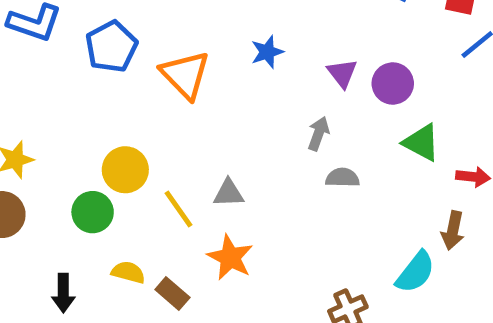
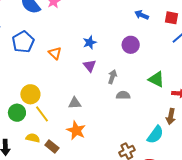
purple triangle: (342, 73) -> (90, 66), moved
orange triangle: (185, 75) -> (55, 53), size x0.6
purple circle: (393, 83) -> (131, 45), moved
yellow line: (179, 209) -> (42, 114), moved

